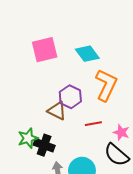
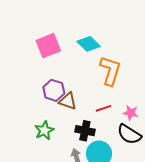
purple hexagon: (70, 97) -> (54, 90), moved
black cross: (44, 145) -> (85, 131), moved

